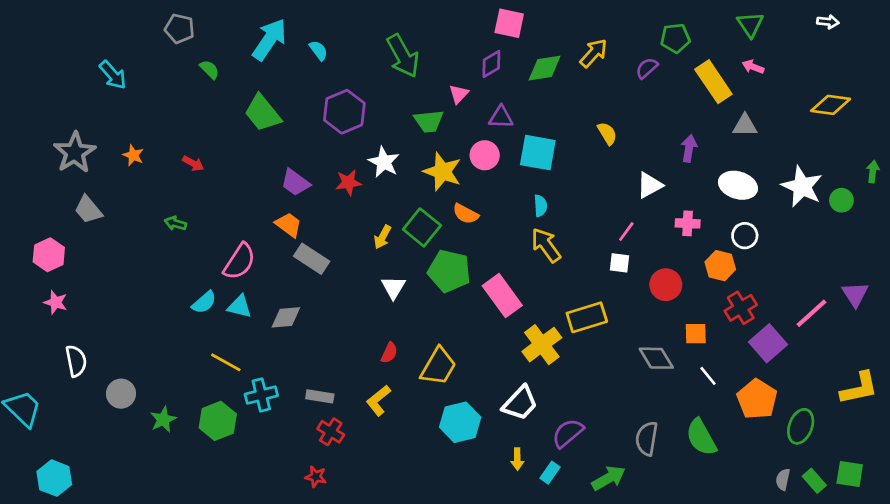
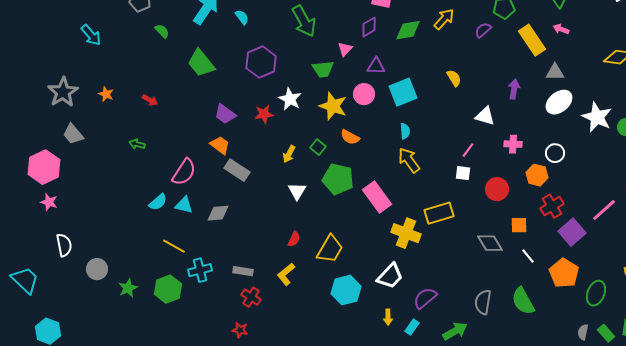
cyan square: (538, 153) -> (403, 92), turned -32
white triangle: (649, 185) -> (485, 116), turned 45
white ellipse: (738, 185) -> (559, 102), moved, turned -56
green square: (422, 227) -> (318, 147), size x0.6
pink hexagon: (49, 255) -> (44, 167), size x1.4
yellow cross: (542, 345) -> (406, 233), turned -32

